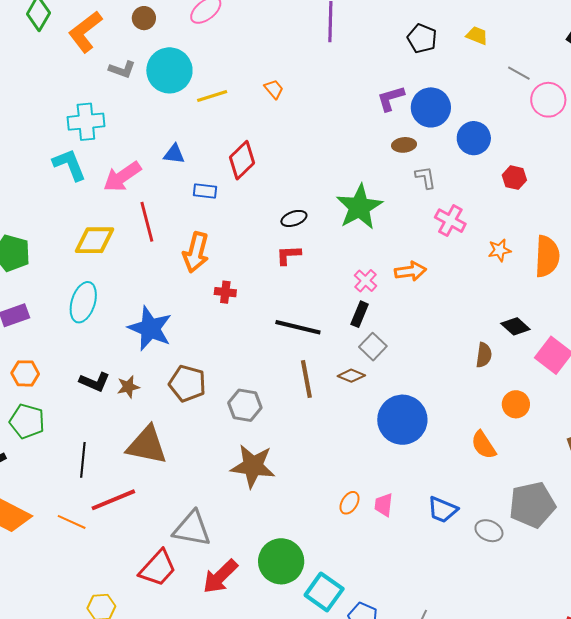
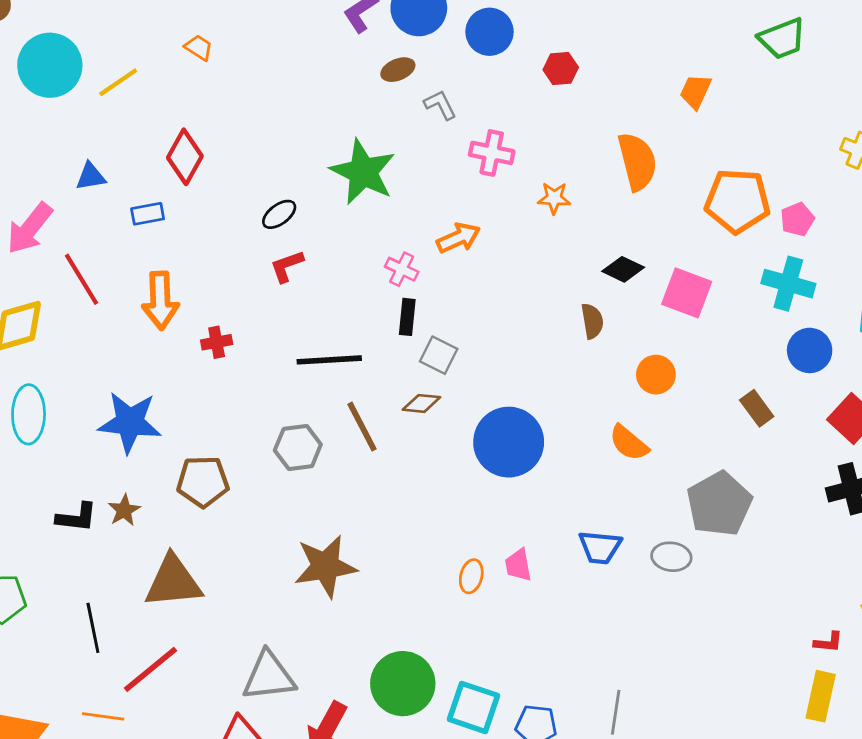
orange star: (500, 250) -> (554, 198), moved, turned 30
gray hexagon: (245, 405) -> (298, 447), moved

